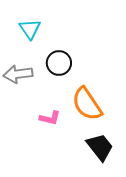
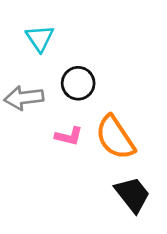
pink L-shape: (50, 118) -> (69, 136), moved

